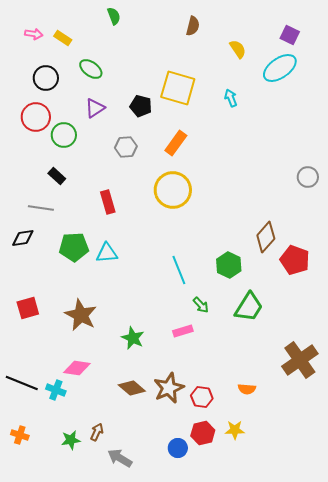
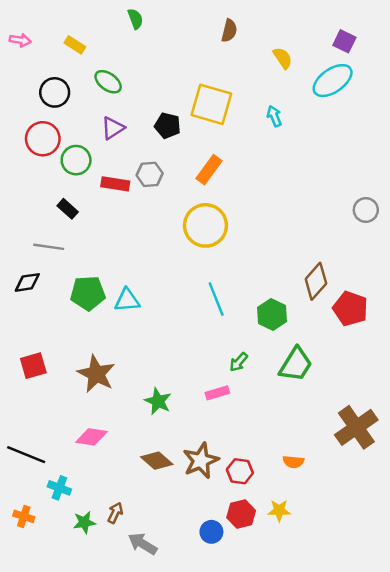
pink arrow: (34, 34) -> (20, 40), moved
red rectangle: (108, 202) -> (115, 184), moved, turned -65
cyan line: (179, 270) -> (216, 299), moved
green arrow: (201, 305) -> (239, 362), turned 84
cyan cross: (56, 390) -> (59, 488), moved

